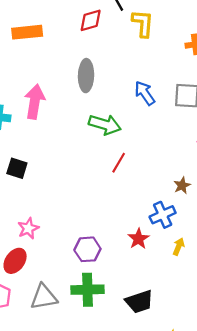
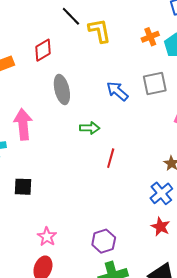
red diamond: (91, 20) -> (43, 50), moved
green arrow: (105, 125) -> (90, 128), size x0.7
red star: (138, 239) -> (161, 227), moved

